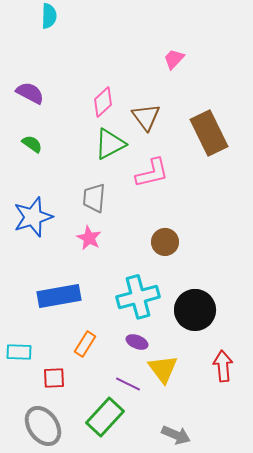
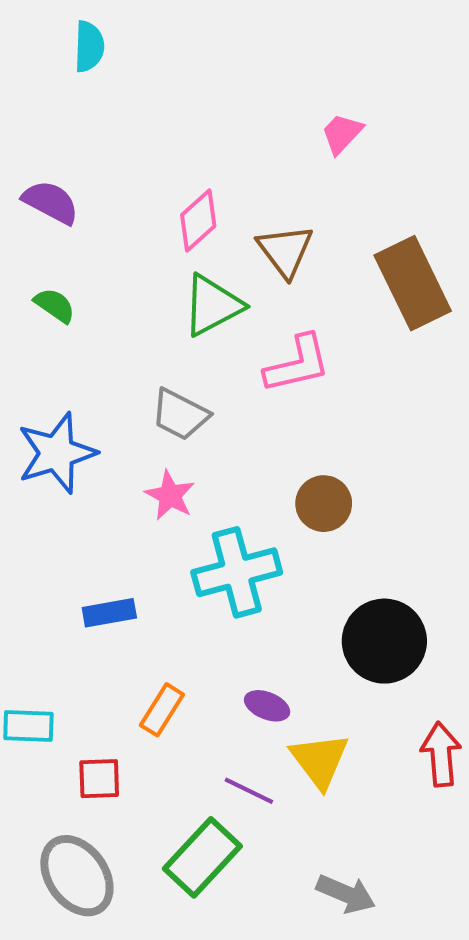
gray trapezoid: (94, 198) -> (180, 415), turned -68
blue rectangle: (59, 296) -> (109, 613), size x0.6
cyan cross: (138, 297) -> (237, 572), moved

